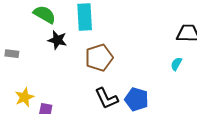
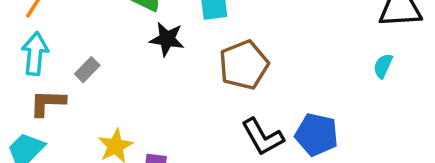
gray rectangle: (12, 54) -> (87, 70), turned -48

